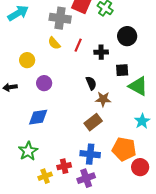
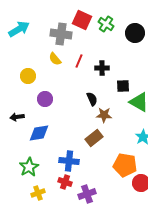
black circle: (127, 36) -> (135, 33), moved
black arrow: (10, 87) -> (17, 117), moved
blue cross: (90, 154) -> (69, 161), moved
red cross: (64, 166) -> (65, 182), turned 32
yellow cross: (45, 176) -> (38, 193), moved

